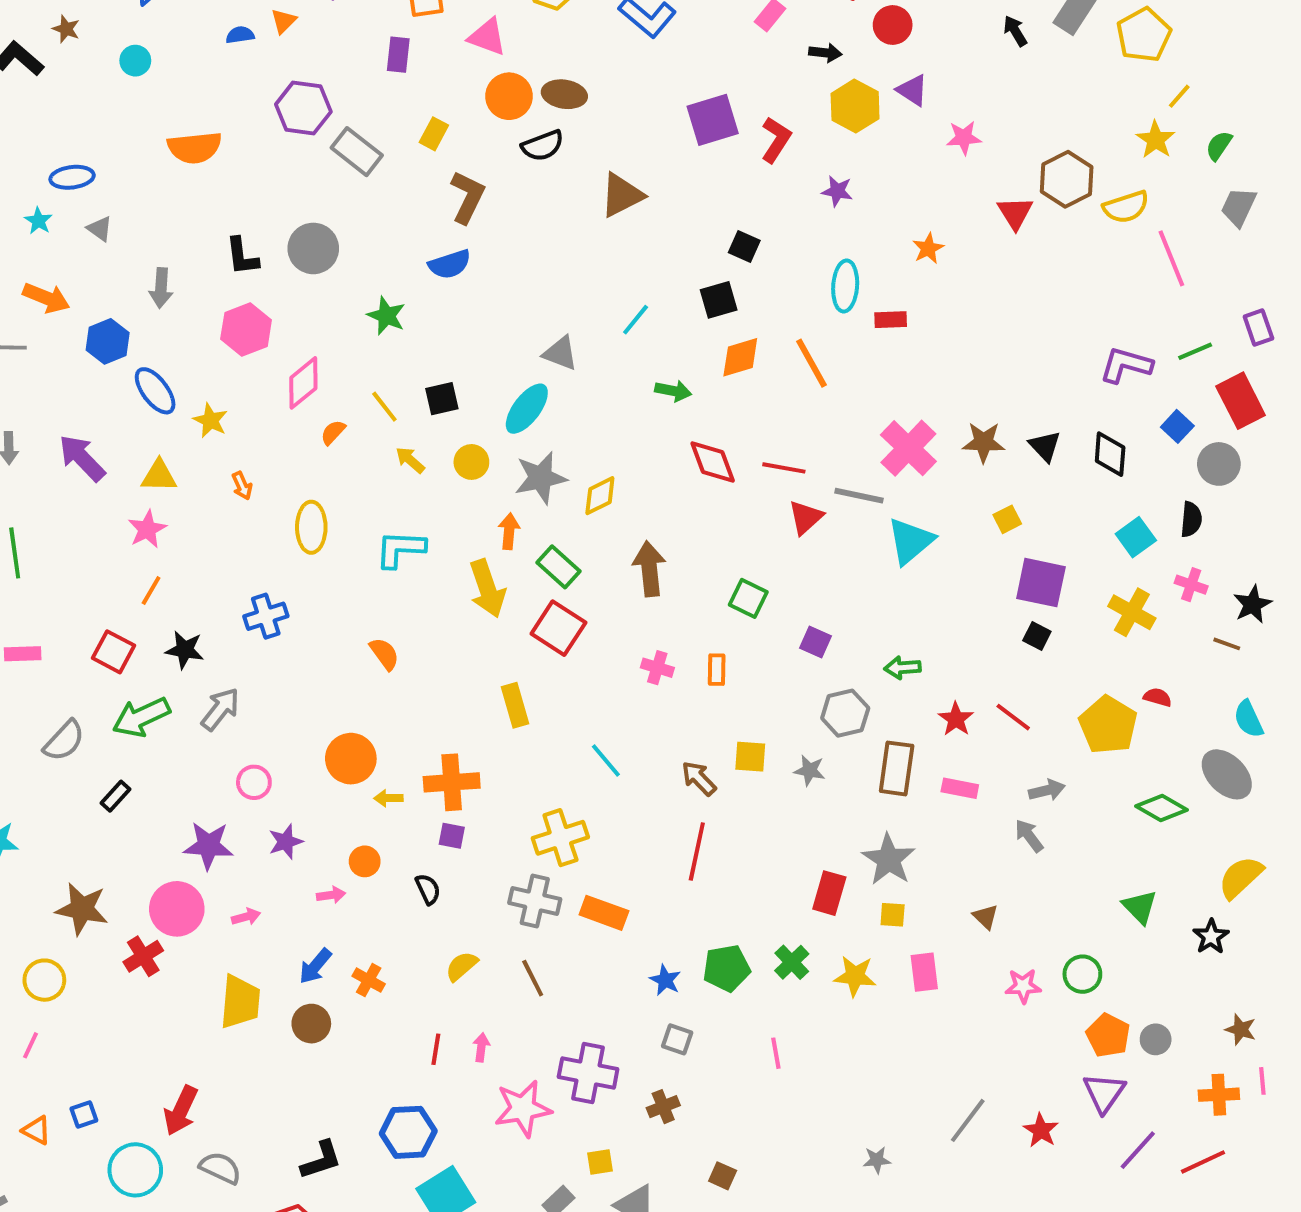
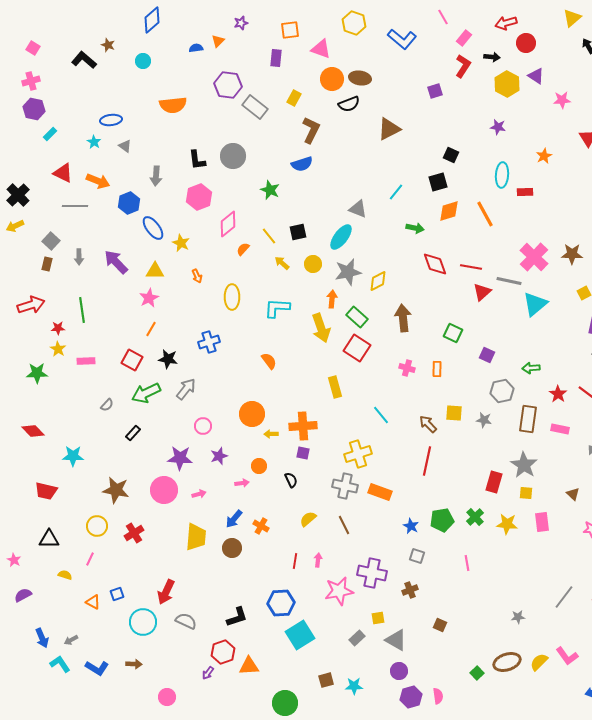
purple square: (713, 120) -> (435, 91), size x0.6
red L-shape: (776, 140) -> (463, 66), moved
gray semicircle: (64, 741) -> (107, 405), size x0.6
red cross: (143, 956) -> (134, 533), moved

